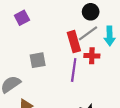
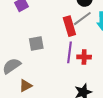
red cross: (92, 56) -> (84, 57), moved

